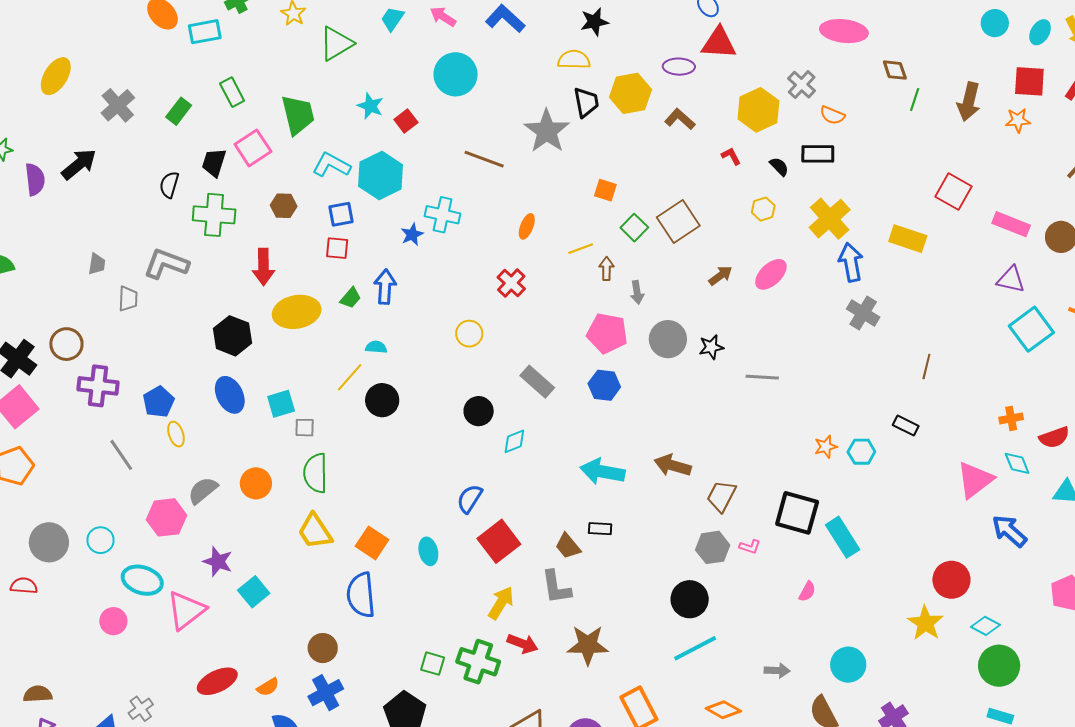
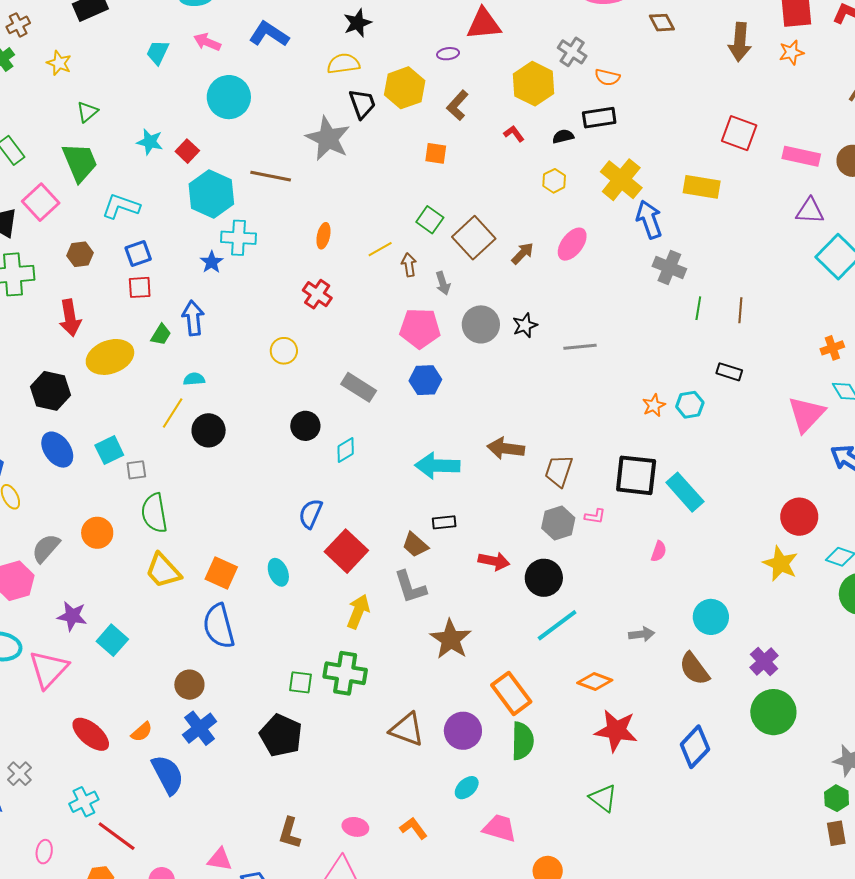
green triangle: (336, 44) -> (87, 112), moved, size x0.6
purple ellipse: (679, 67) -> (448, 54), size x0.7
green line: (915, 99) -> (698, 308), moved
brown L-shape: (680, 119) -> (457, 105), turned -80
black semicircle: (779, 167) -> (563, 136), turned -50
cyan hexagon: (381, 176) -> (211, 194), moved
orange square: (605, 190) -> (436, 153), moved
brown square: (678, 222) -> (474, 238), moved
red arrow: (523, 644) -> (494, 561), moved
brown star: (588, 645) -> (451, 639), turned -30
red ellipse: (217, 681) -> (91, 734), turned 75

